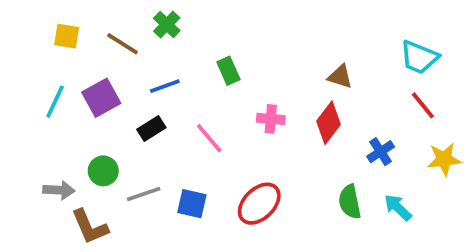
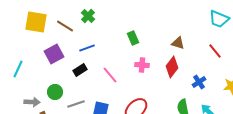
yellow square: (67, 36) -> (36, 22), size x1.6
cyan trapezoid: (419, 57) -> (219, 19), moved
green rectangle: (228, 71) -> (133, 38), moved
cyan line: (55, 102) -> (18, 69), moved
red line: (423, 105) -> (215, 51), moved

